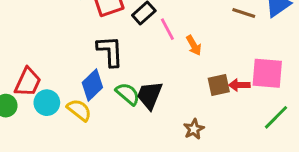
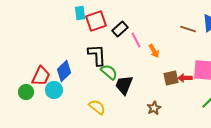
blue diamond: (92, 85) -> (64, 71), moved
green semicircle: (128, 94) -> (109, 72), moved
yellow semicircle: (79, 110) -> (97, 107), moved

